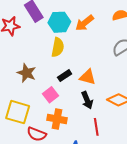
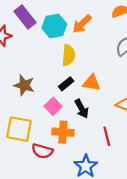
yellow semicircle: (58, 47) -> (69, 55), moved
black arrow: (87, 100) -> (82, 109), moved

